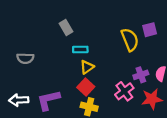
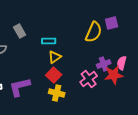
gray rectangle: (66, 28) -> (20, 31), moved
yellow semicircle: (130, 40) -> (94, 32), turned 45
red star: (152, 99) -> (114, 75), moved

